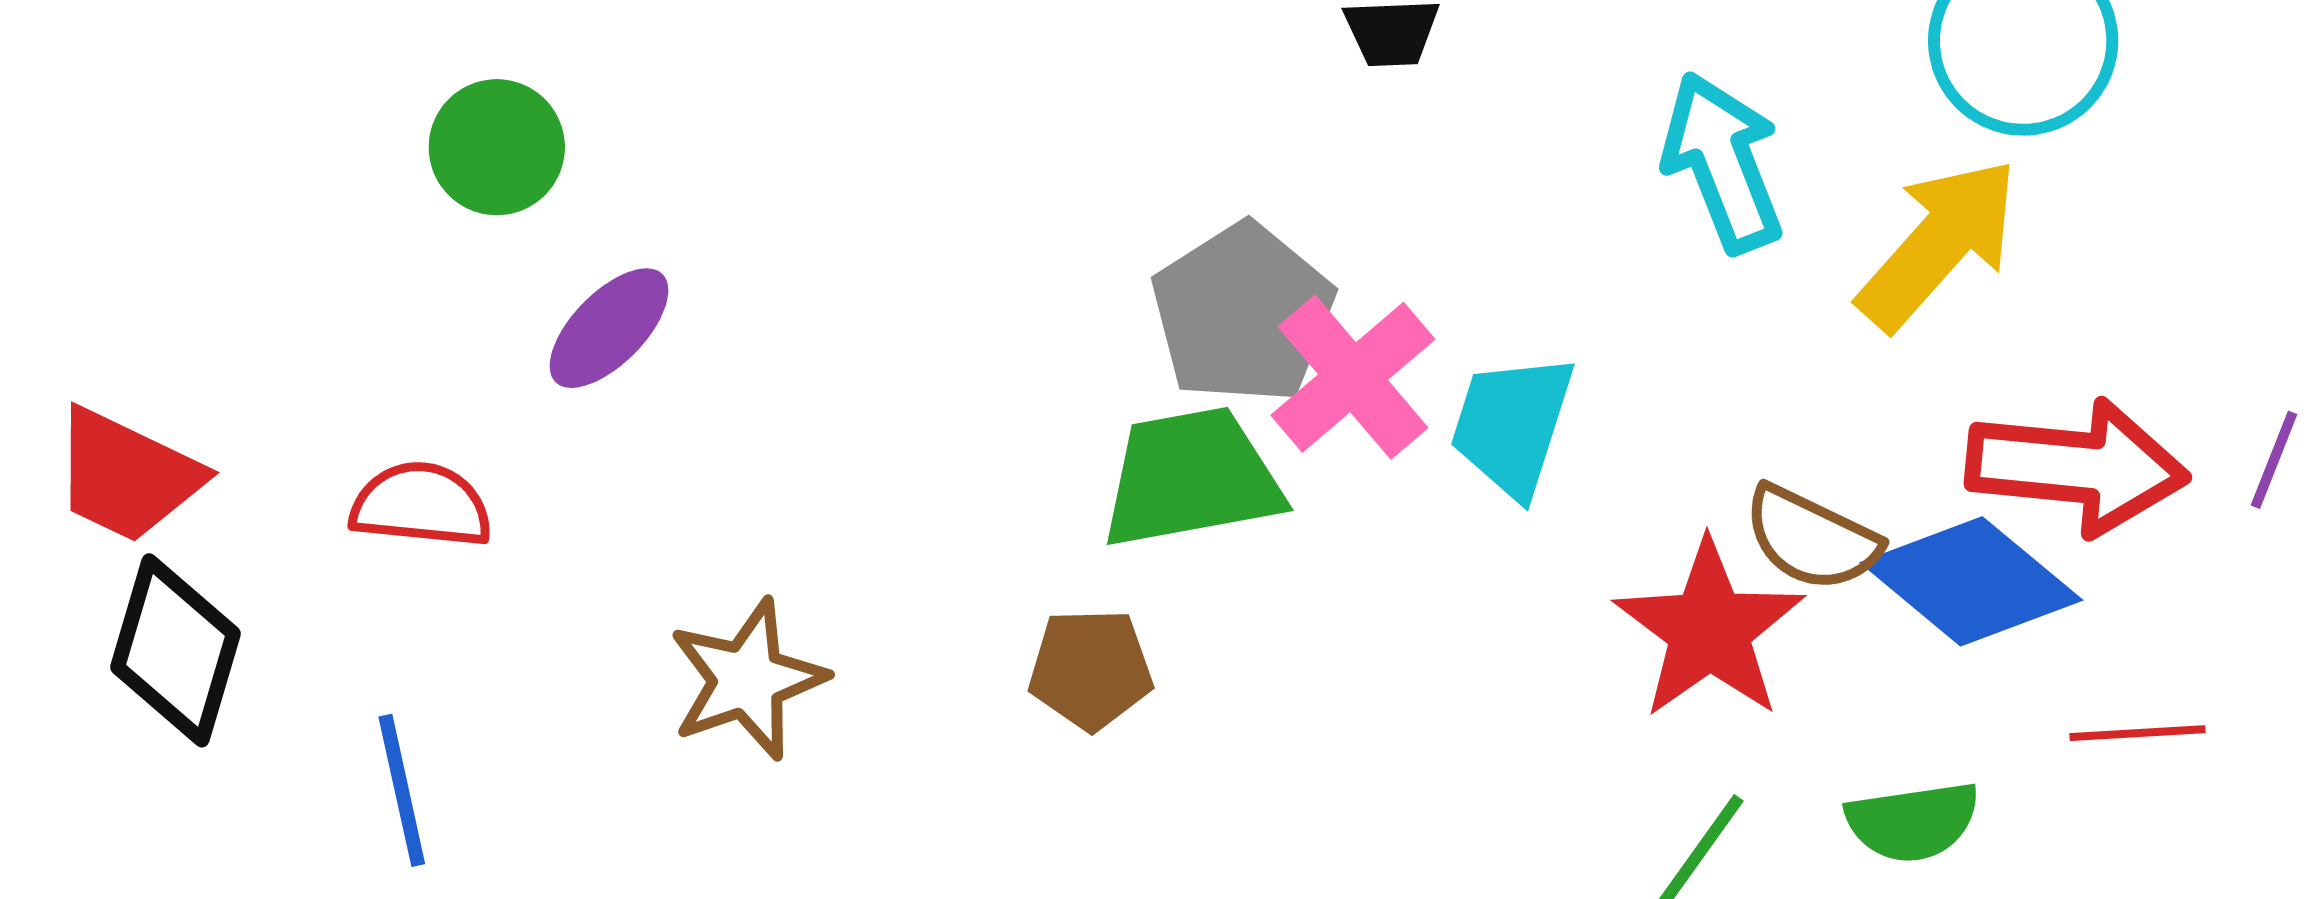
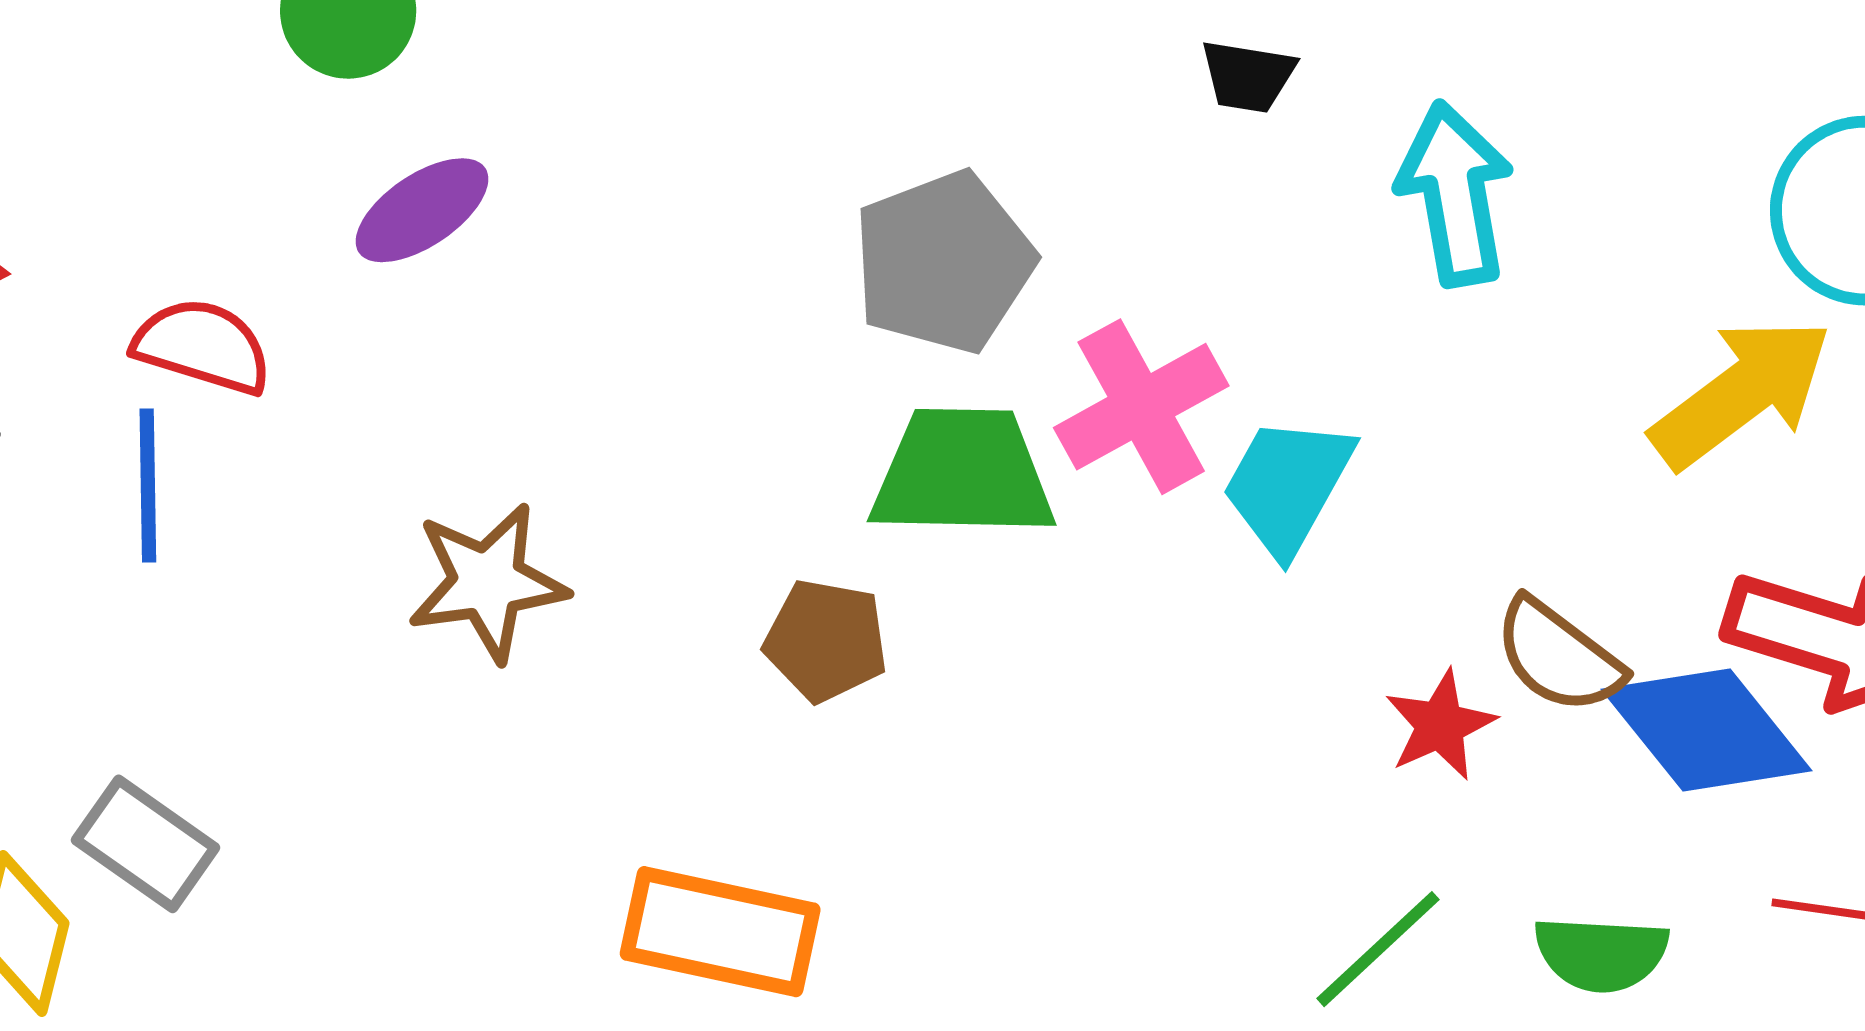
cyan arrow: (1723, 162) -> (1455, 194), moved
gray pentagon: (1243, 313) -> (944, 262), moved
red star: (1709, 630) -> (1440, 725), size x0.6
blue line: (402, 790) -> (148, 485), moved

